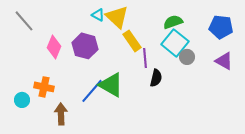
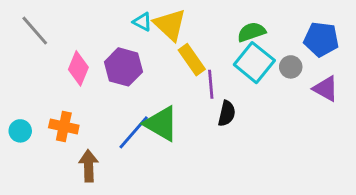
gray circle: (187, 57) -> (291, 67), moved
cyan circle: (22, 100) -> (20, 131), moved

